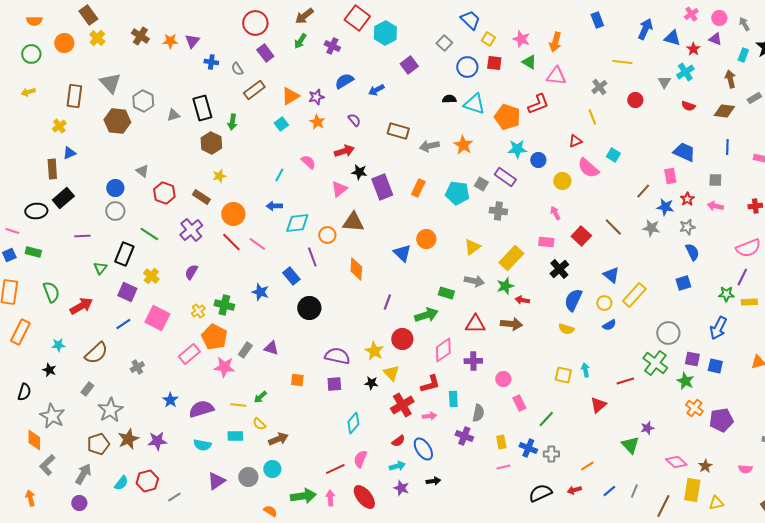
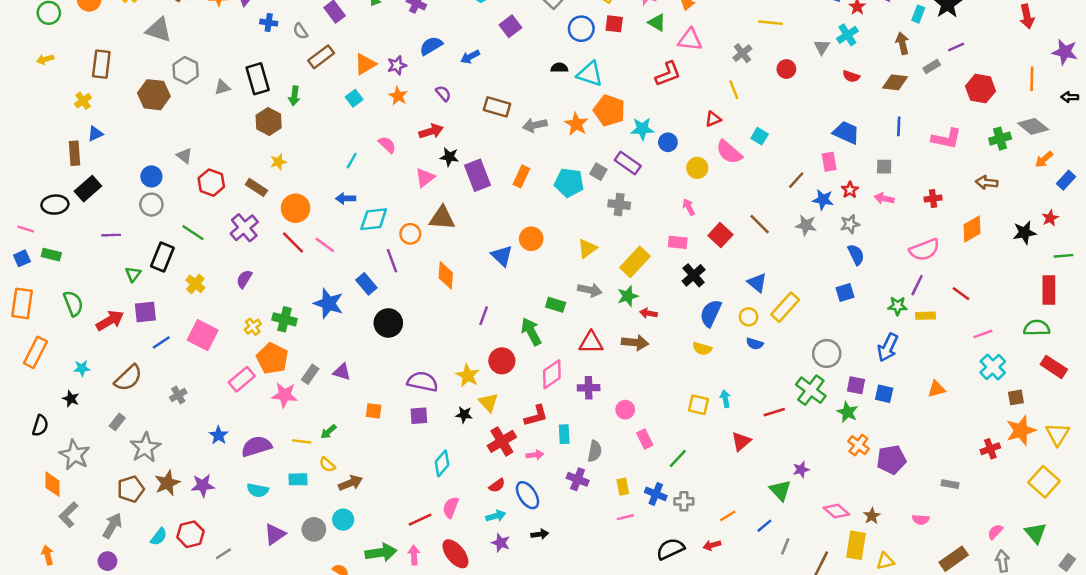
gray triangle: (110, 83) -> (159, 30), moved, turned -30
orange pentagon: (507, 117) -> (609, 111), moved
purple square: (127, 292) -> (145, 312), moved, turned -30
blue star: (260, 292) -> (328, 303), size x1.4
green arrow: (426, 315) -> (531, 332), turned -100
blue semicircle: (609, 325) -> (755, 344), turned 48
blue line: (609, 491) -> (764, 526), moved

